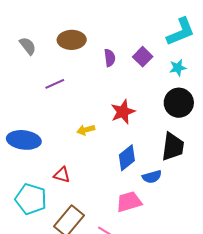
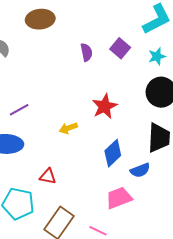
brown ellipse: (72, 40) -> (40, 19), moved
purple line: (55, 84) -> (19, 110), moved

